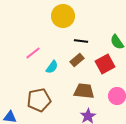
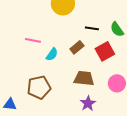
black line: (81, 41) -> (92, 28), moved
pink line: (33, 53) -> (33, 40), turned 49

